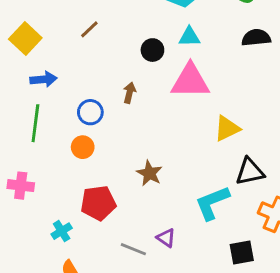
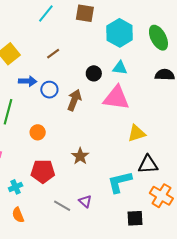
blue arrow: (44, 79) -> (28, 81), moved
brown arrow: (129, 93) -> (74, 100), size x1.5
blue circle: (90, 112) -> (49, 90), moved

